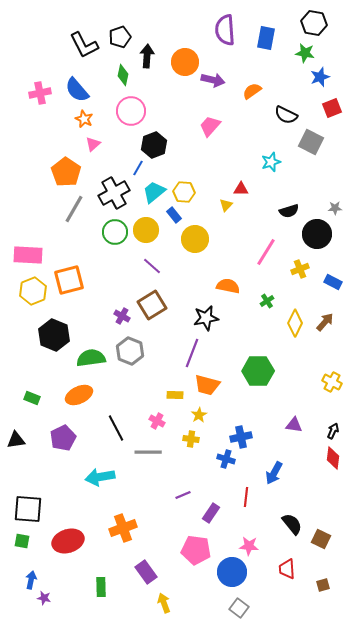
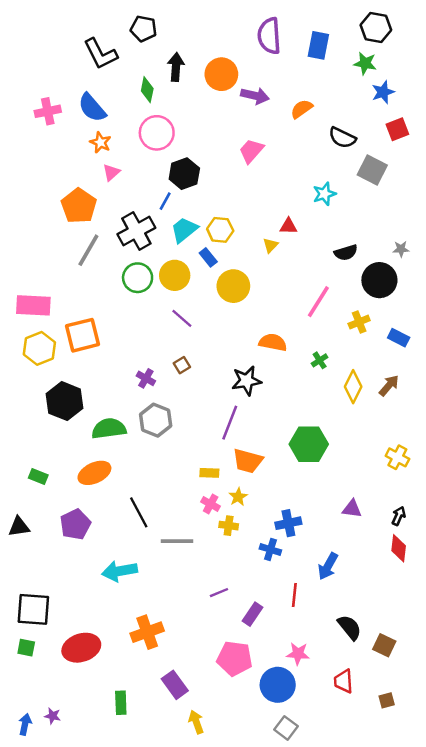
black pentagon: (120, 37) -> (144, 29), moved, turned 30
brown square: (152, 305) -> (182, 365), size x0.5
pink cross: (157, 421) -> (211, 504), moved
blue arrow: (31, 580) -> (25, 724), moved

